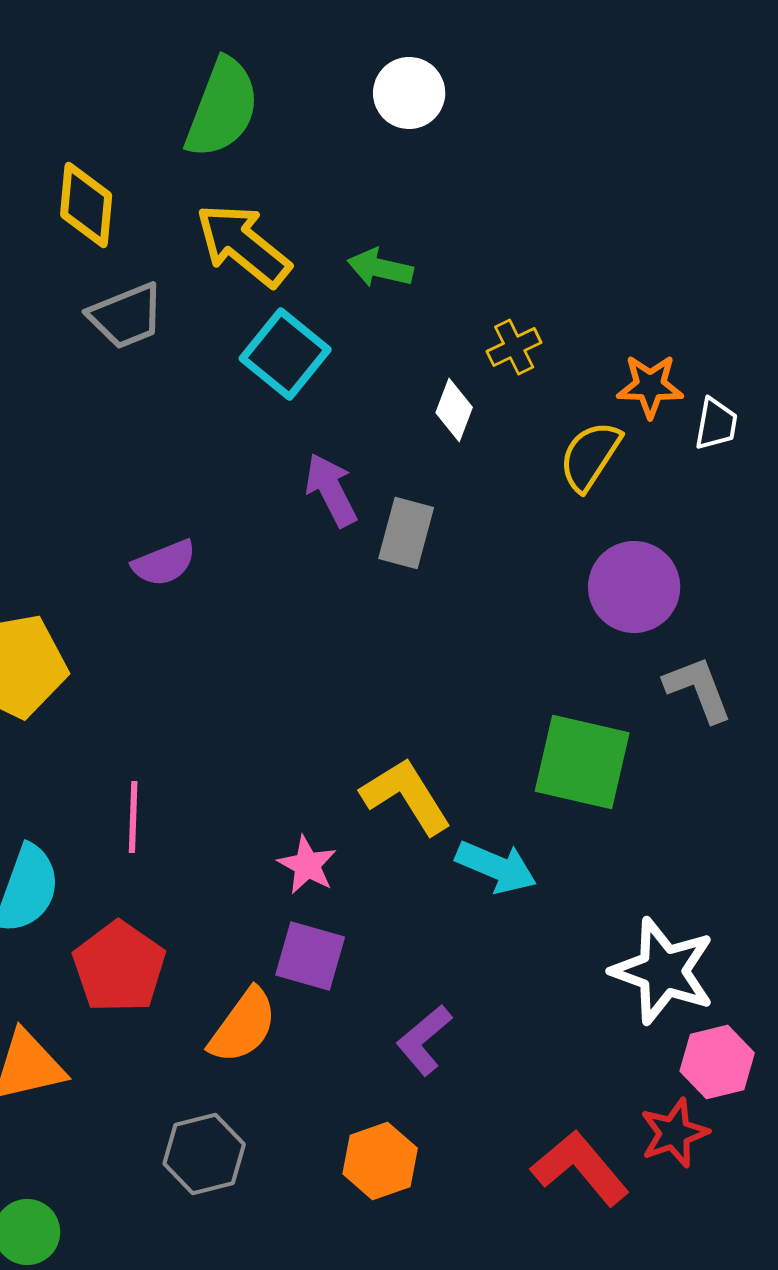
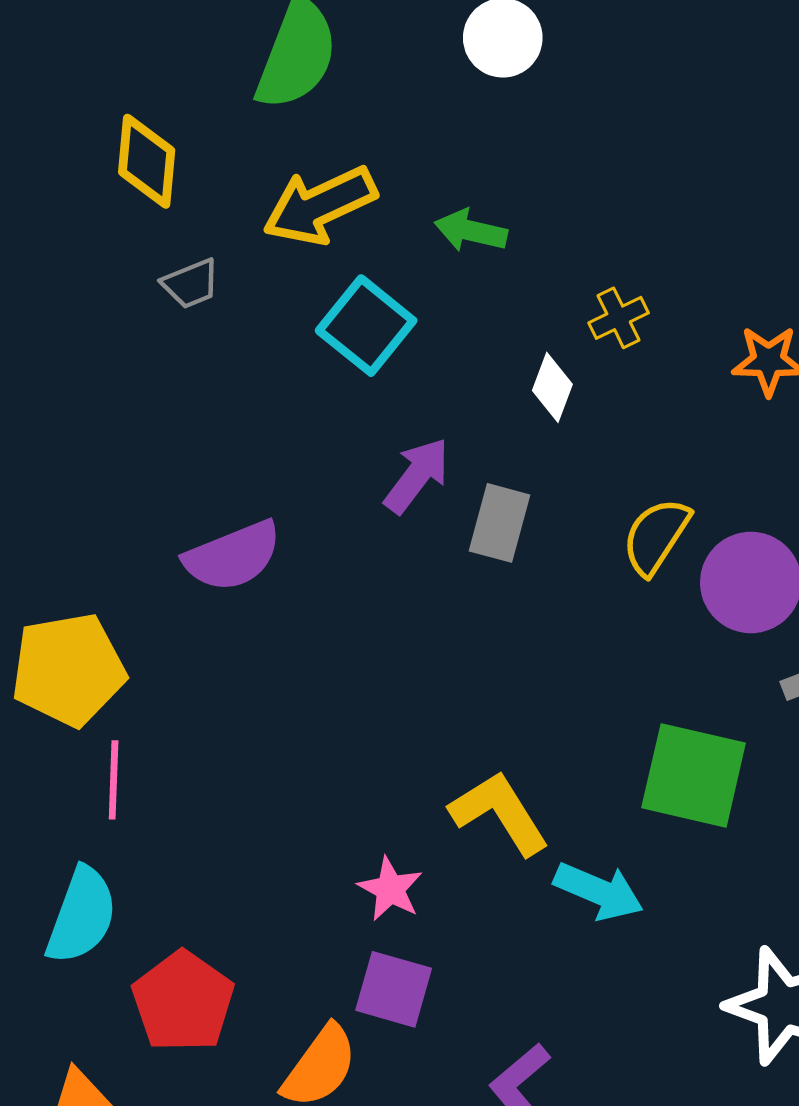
yellow arrow: (243, 245) -> (320, 205), turned -64
gray trapezoid: (126, 316) -> (191, 284), size x0.7
yellow semicircle: (590, 456) -> (656, 536), moved
purple arrow: (331, 490) -> (417, 476), turned 64
purple semicircle: (164, 563) -> (233, 556), size x1.4
pink line: (133, 817) -> (114, 780), moved

